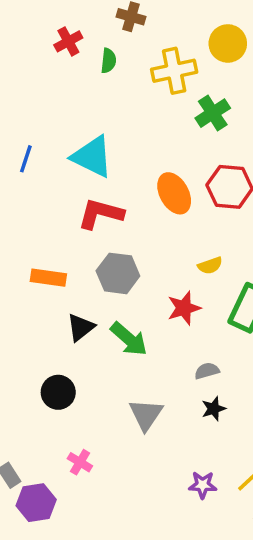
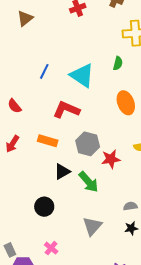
green semicircle: (109, 61) -> (118, 63), moved
red L-shape: (101, 214) -> (66, 110), moved
red star: (184, 308) -> (111, 159), moved

